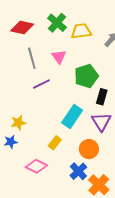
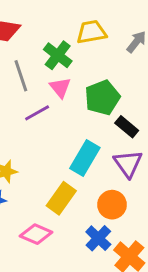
green cross: (57, 23) -> (58, 55), moved
pink triangle: (59, 57) -> (60, 88), moved
black rectangle: (102, 97) -> (127, 127), turned -63
yellow rectangle: (55, 143) -> (61, 198), size x1.5

